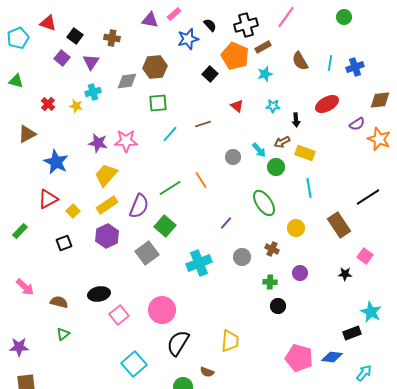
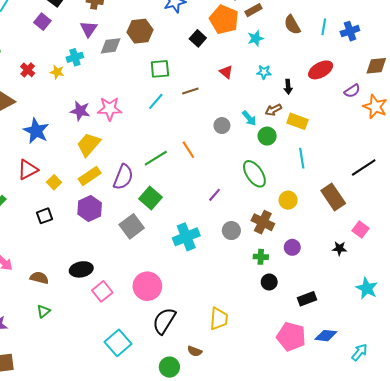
purple triangle: (91, 62) -> (89, 29), moved
green square: (158, 103) -> (160, 69), moved
brown cross: (272, 249) -> (263, 222), size x1.5
black rectangle: (352, 333) -> (307, 299), moved

